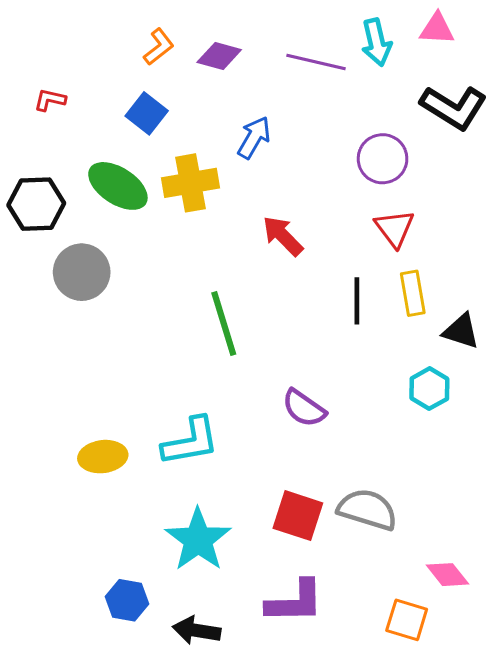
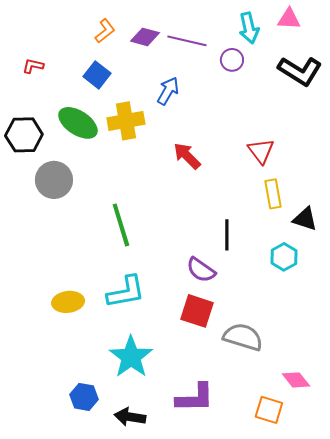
purple line: (316, 62) -> (187, 41), moved
purple circle: (383, 159) -> (232, 60), moved, size x0.7
black line: (357, 301) -> (227, 235), moved
green line: (224, 324) -> (121, 225), moved
red square: (298, 516) -> (197, 311), moved

